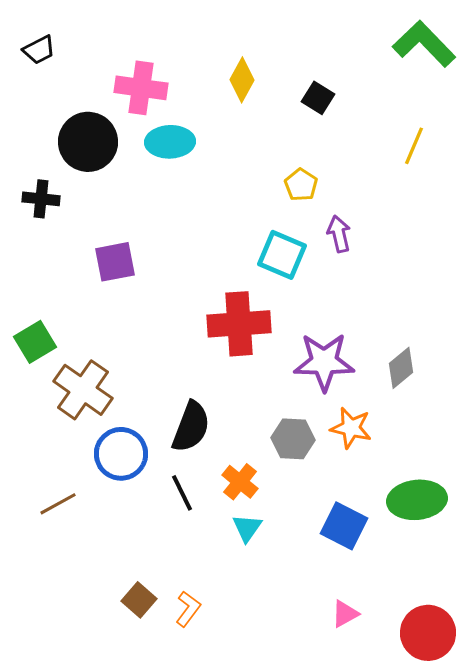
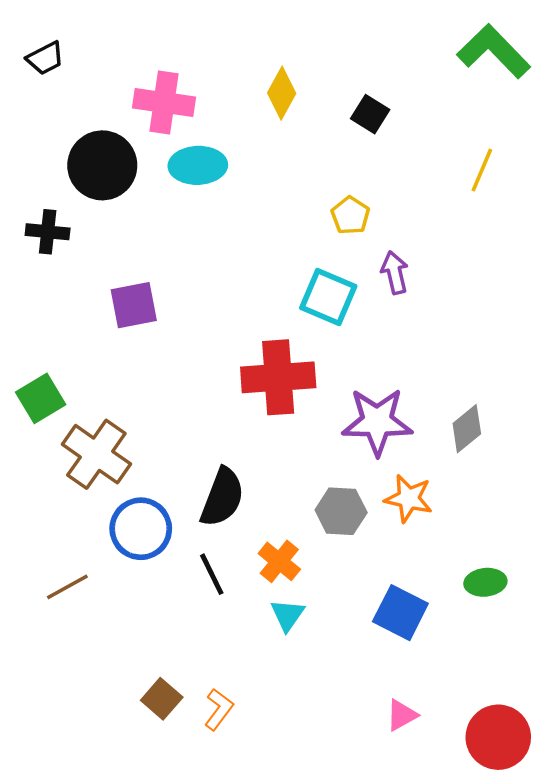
green ellipse: (417, 500) -> (485, 582), size x0.6

